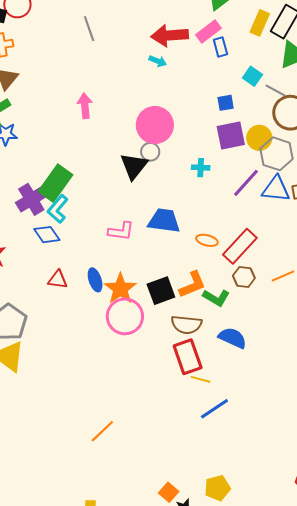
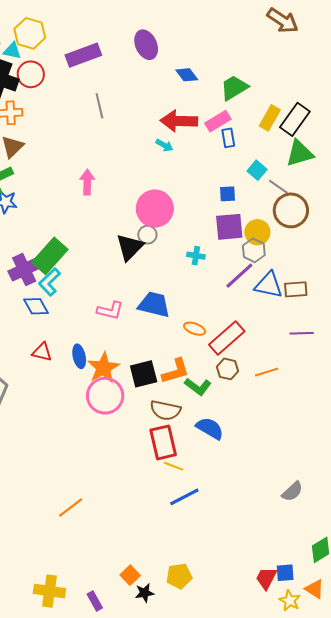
gray hexagon: (276, 154) -> (254, 250), moved, size x0.7

